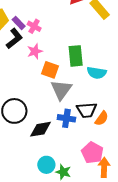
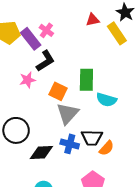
purple rectangle: (19, 23) -> (31, 39), size x1.5
pink cross: (34, 26) -> (46, 30), moved
black L-shape: (14, 39) -> (45, 61), moved
pink star: (35, 51) -> (28, 80), moved

